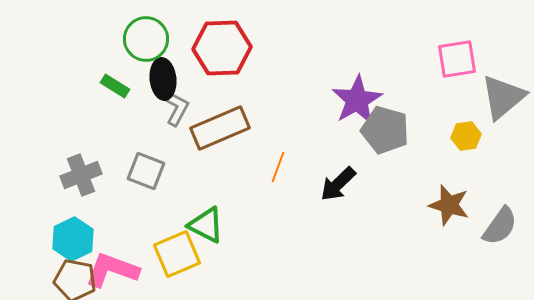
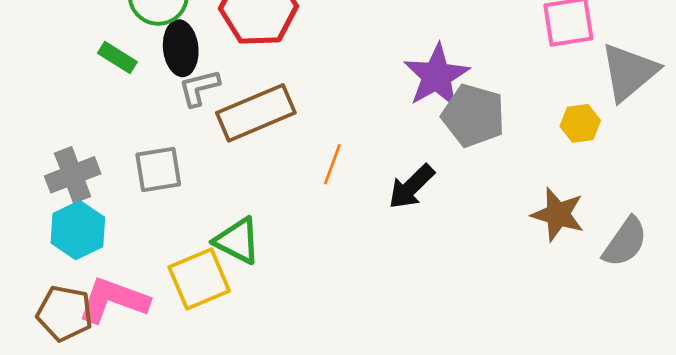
gray L-shape: (177, 109) -> (199, 88), turned -132
gray square: (146, 171) -> (158, 170), turned -30
cyan hexagon: (73, 239) -> (78, 230), moved

